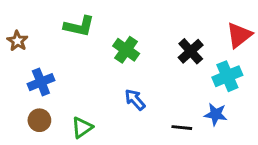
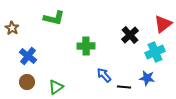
green cross: (126, 50) -> (86, 46), moved, turned -36
blue cross: (41, 82) -> (28, 56), turned -30
blue arrow: (135, 100) -> (104, 75), moved

